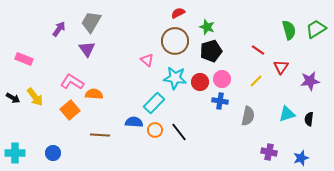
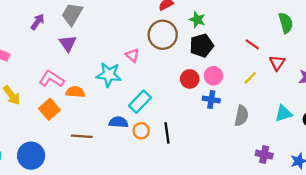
cyan star: (175, 78) -> (109, 75), moved
black line: (179, 132) -> (167, 133), turned 30
blue circle: (53, 153) -> (31, 156), size x1.6

